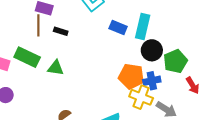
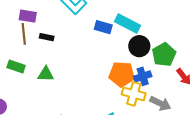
cyan rectangle: (143, 26) -> (127, 23), turned -70
green rectangle: (27, 57) -> (16, 67), size x0.7

